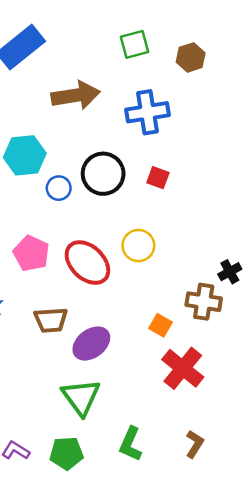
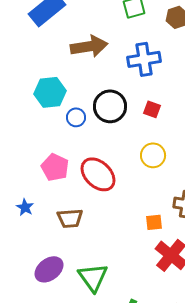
yellow circle: (138, 246) -> (153, 155), moved
orange square: (161, 325) -> (154, 222), turned -36
purple ellipse: (91, 344) -> (49, 269), moved

